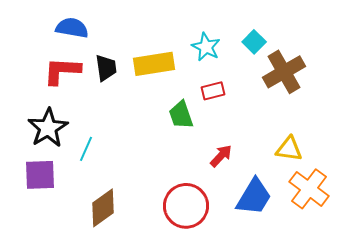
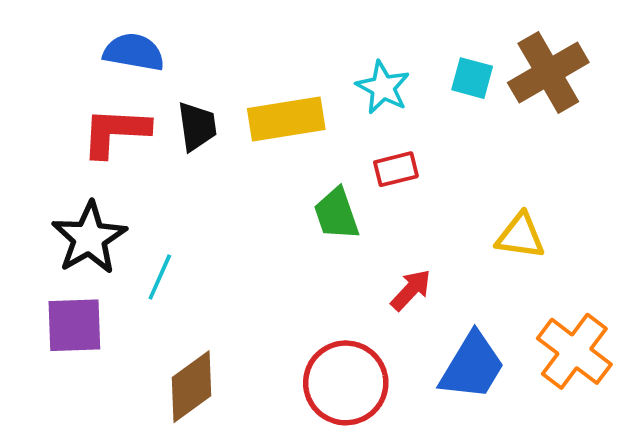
cyan square: (254, 42) -> (472, 78), turned -30
brown cross: (284, 72) -> (548, 73), moved
yellow triangle: (289, 149) -> (520, 236), moved

